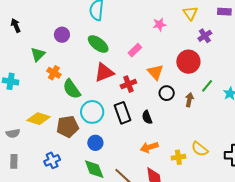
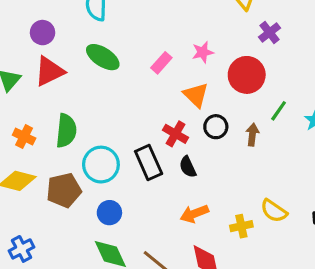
pink star: (159, 24) -> (203, 52), moved
purple circle: (62, 35) -> (43, 33), moved
orange cross: (54, 73) -> (24, 137), moved
red triangle: (104, 73) -> (49, 71), moved
red cross: (128, 84) -> (175, 134), moved, turned -35
green semicircle: (72, 89) -> (66, 131), turned -135
blue cross: (52, 160) -> (21, 249), moved

